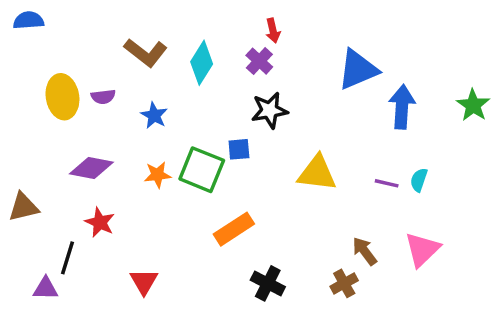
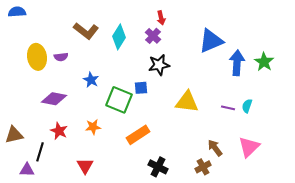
green star: (473, 105) -> (264, 62), moved
blue star: (154, 115) -> (91, 80), moved
orange star: (158, 175) -> (93, 127), moved
brown triangle: (23, 207) -> (14, 135), moved

